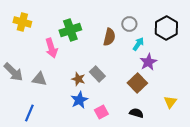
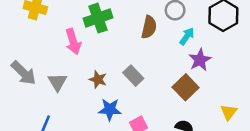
gray triangle: (39, 79) -> (57, 82), turned 49
brown star: (78, 79) -> (98, 79), moved
blue star: (79, 100) -> (110, 109), turned 30

